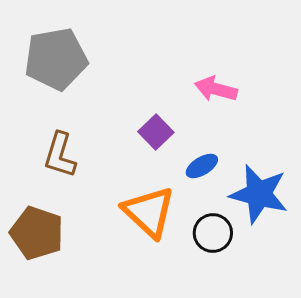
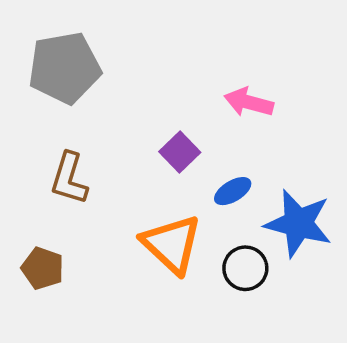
brown pentagon: (37, 233) -> (43, 268), size x0.7

